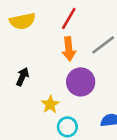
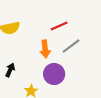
red line: (69, 18) -> (59, 26), moved, turned 36

